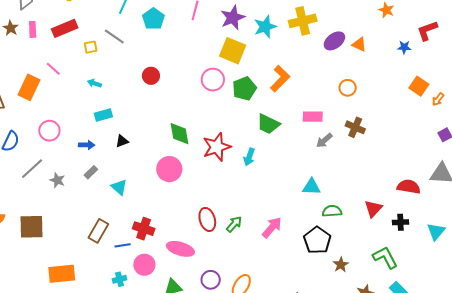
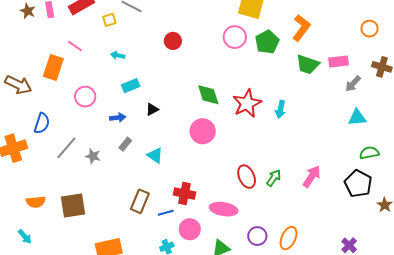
green trapezoid: (268, 124) -> (308, 65), moved
pink circle: (49, 131) -> (85, 97), moved
cyan triangle: (311, 187) -> (357, 118), moved

